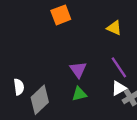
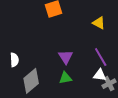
white semicircle: (19, 87) -> (14, 60), moved
white triangle: (119, 88) -> (100, 75), turned 32

